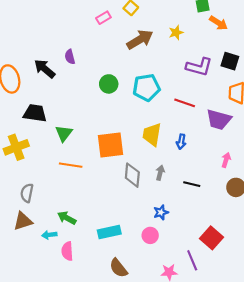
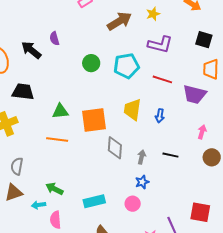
purple L-shape: (199, 67) -> (160, 45), moved
green triangle: (64, 133) -> (60, 111), moved, turned 48
gray arrow: (160, 173) -> (142, 157), moved
red square: (211, 238) -> (200, 212), moved, turned -30

